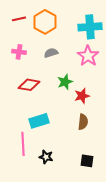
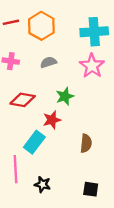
red star: (82, 96) -> (52, 120), moved
cyan rectangle: (39, 121) -> (34, 142), turned -36

